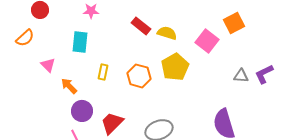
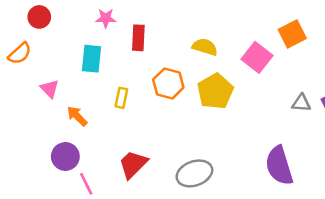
red rectangle: (141, 26) -> (138, 38), moved, turned 54
orange hexagon: (139, 76) -> (168, 83), moved
purple circle: (82, 111) -> (65, 156), moved

